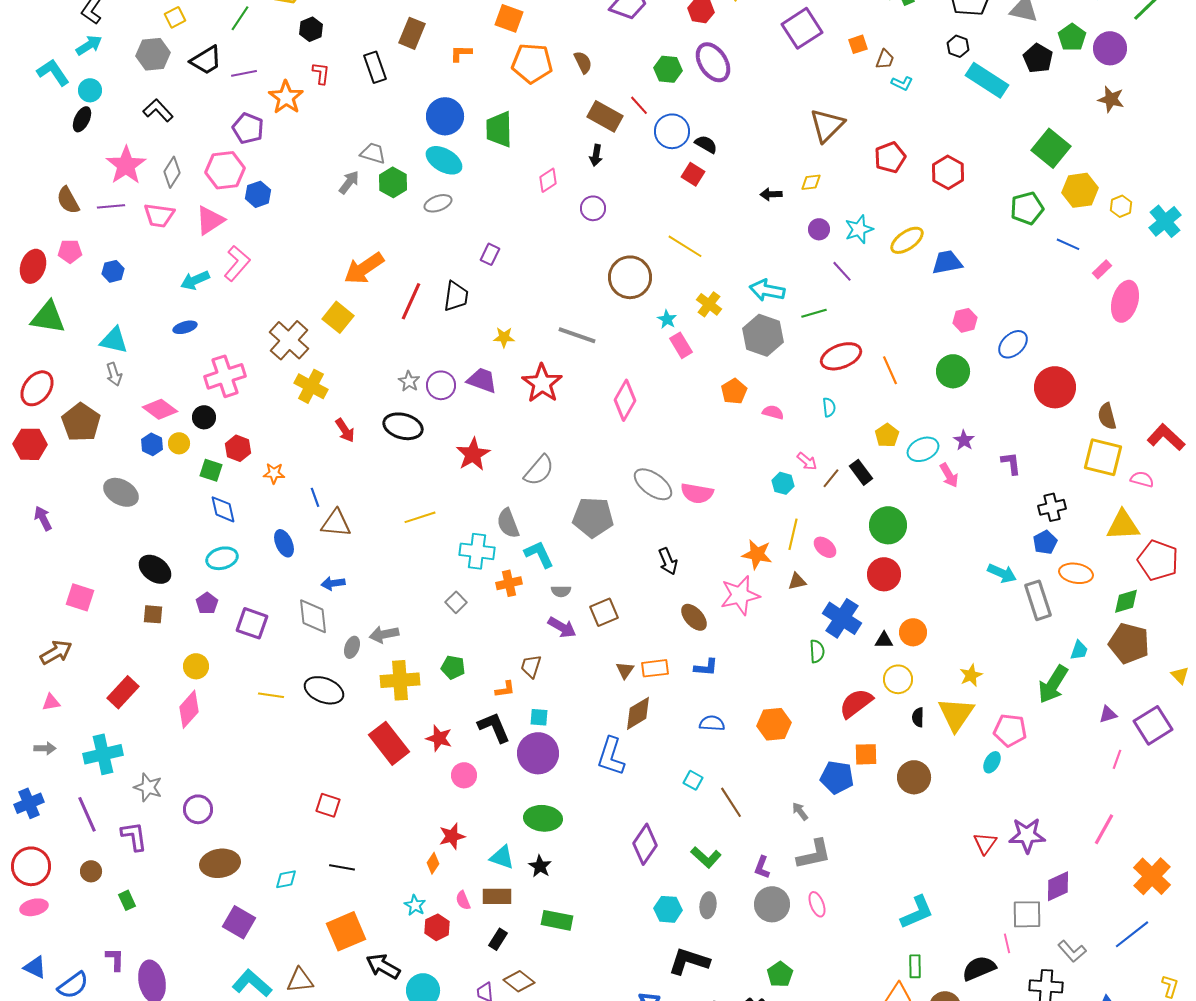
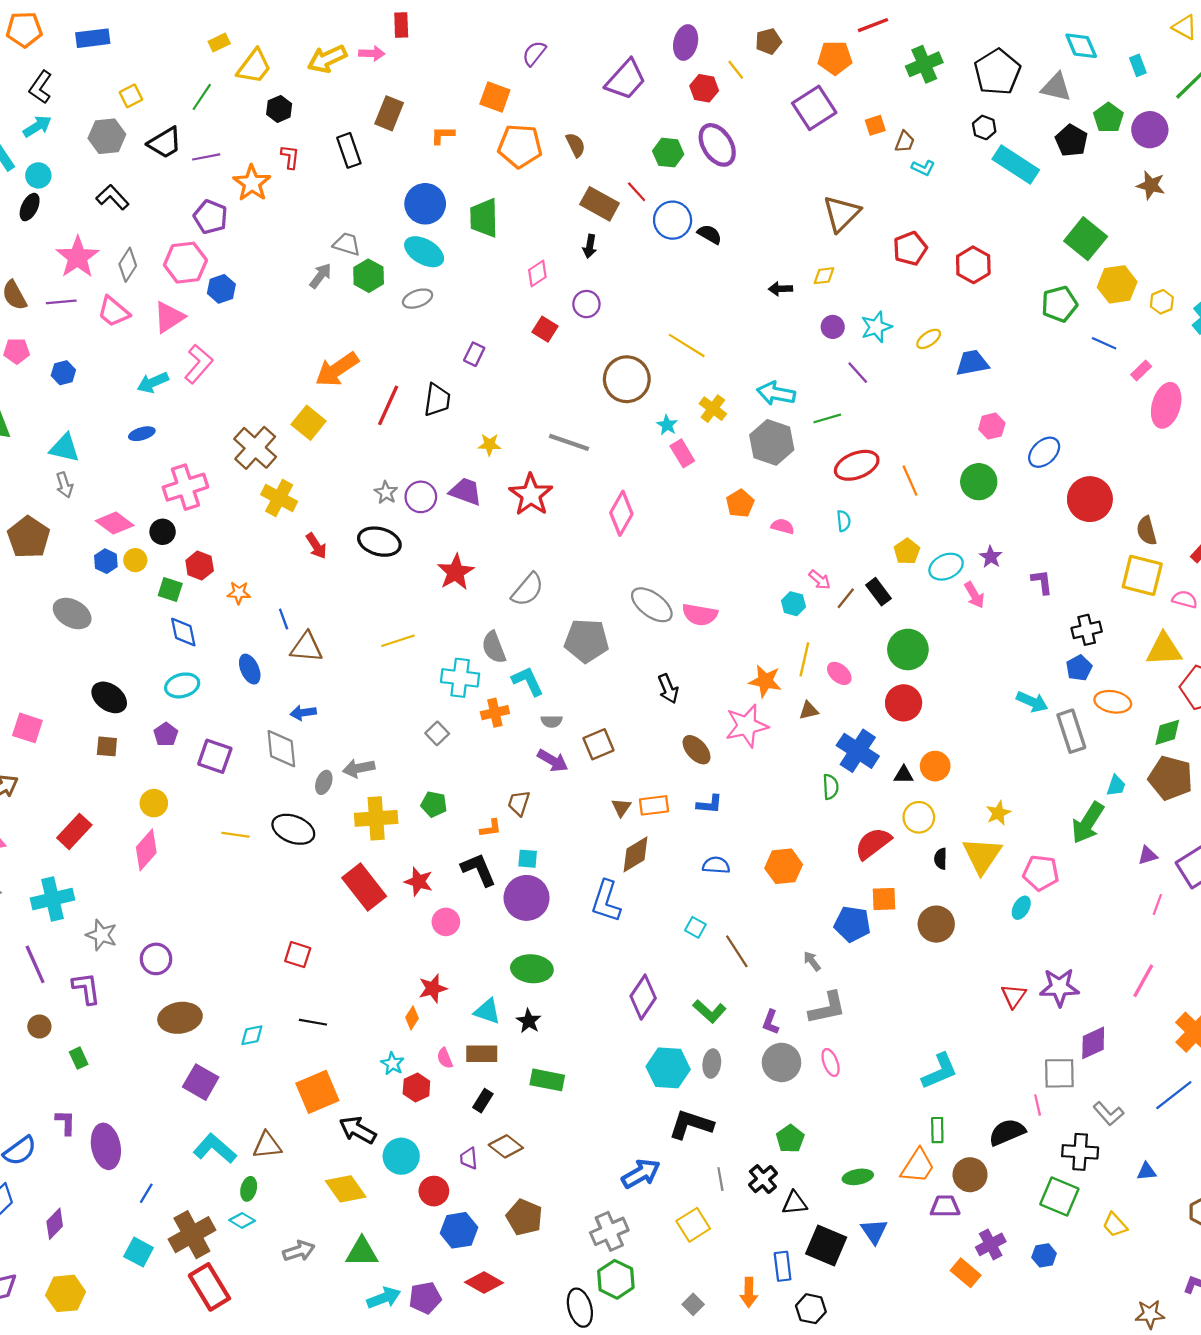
red square: (693, 174) -> (545, 329), moved
pink trapezoid: (159, 215) -> (114, 312), turned 32
yellow ellipse: (907, 240) -> (929, 339), size x0.7
cyan hexagon: (668, 909) -> (668, 1068), size x1.4

